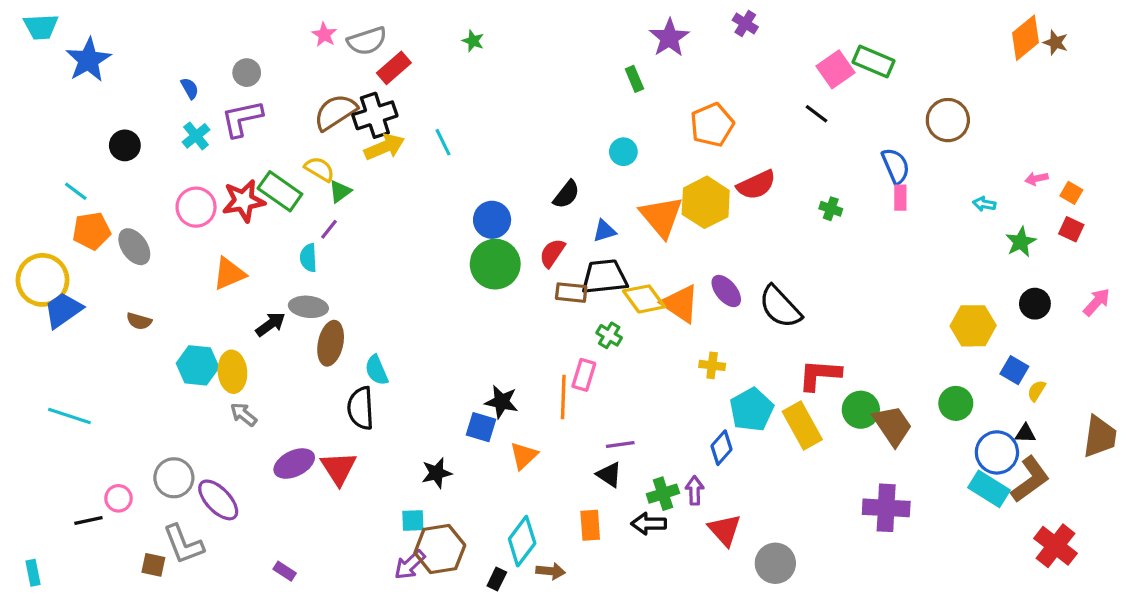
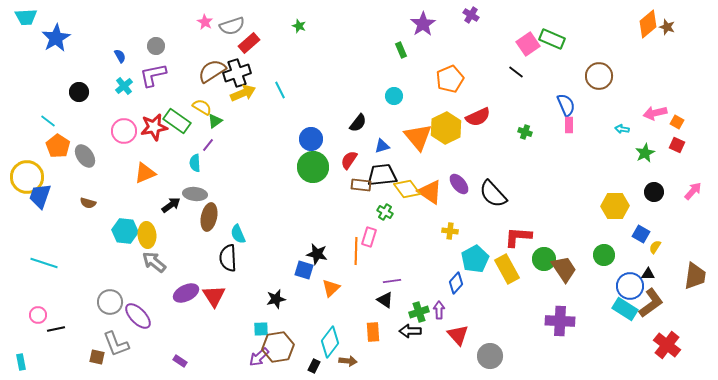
pink arrow: (1037, 179) -> (655, 113), size x1.6
orange pentagon: (92, 231) -> (58, 146), turned -30
blue trapezoid: (63, 310) -> (40, 196), turned -36
gray arrow: (244, 414) -> (154, 262), size x1.4
pink circle: (118, 498) -> (38, 315), moved

